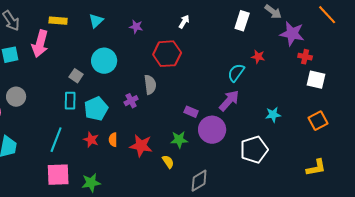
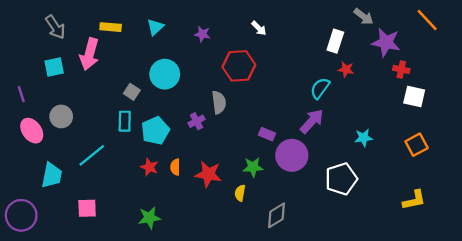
white rectangle: (242, 21) -> (335, 41), moved
white arrow: (184, 22) -> (259, 28), turned 104
cyan line: (56, 140) -> (92, 155), moved, turned 30
yellow semicircle: (168, 162) -> (240, 193), turned -136
pink square: (58, 175) -> (87, 208), moved, size x0.7

